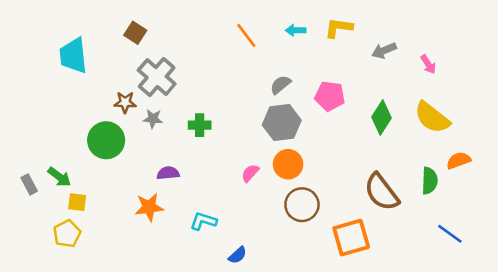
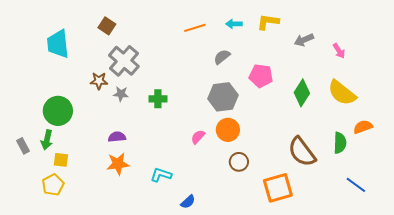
orange line: (246, 35) -> (195, 28), turned -70
gray semicircle: (280, 85) -> (222, 57), moved
green circle: (106, 140) -> (58, 111), moved
purple semicircle: (168, 173) -> (117, 137), moved
green arrow: (59, 177) -> (47, 140), turned 66
brown circle: (302, 205) -> (239, 162), size x0.7

